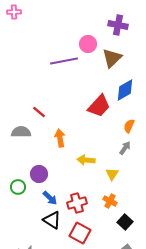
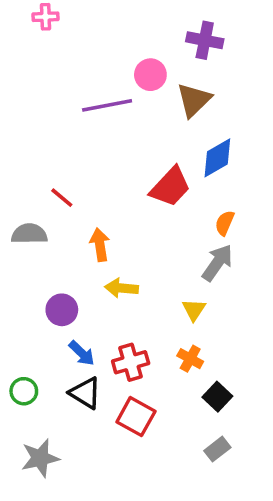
pink cross: (14, 12) -> (46, 17), moved
gray arrow: (125, 148) -> (217, 263), size x1.5
yellow arrow: (86, 160) -> (122, 288), moved
green circle: (18, 187) -> (24, 391), moved

